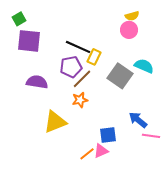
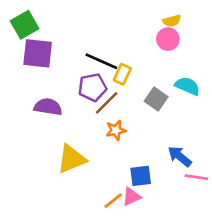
green square: (19, 19) -> (25, 25), size x1.5
gray square: (120, 76) -> (156, 99), size x0.7
orange star: (80, 100) -> (116, 130), moved

